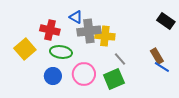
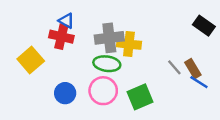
blue triangle: (76, 17) -> (66, 21), moved
green ellipse: (61, 52) -> (107, 64), moved
gray line: (120, 59) -> (174, 67), moved

